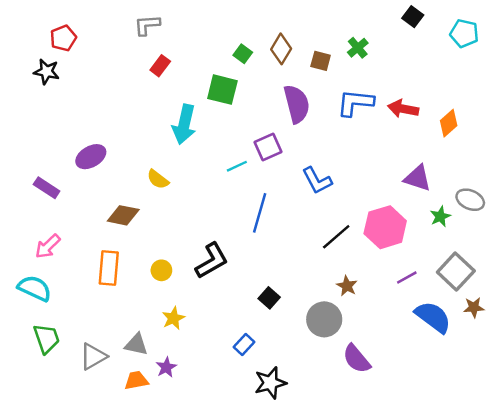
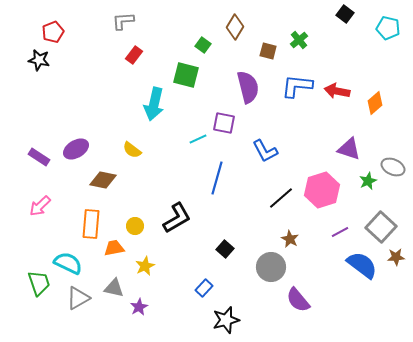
brown diamond: (281, 49) -> (235, 27), moved
purple square: (268, 147) -> (224, 123), turned 35
purple ellipse: (91, 157) -> (76, 149), moved
cyan semicircle: (35, 288) -> (68, 263), moved
orange trapezoid: (136, 380) -> (114, 248), moved

